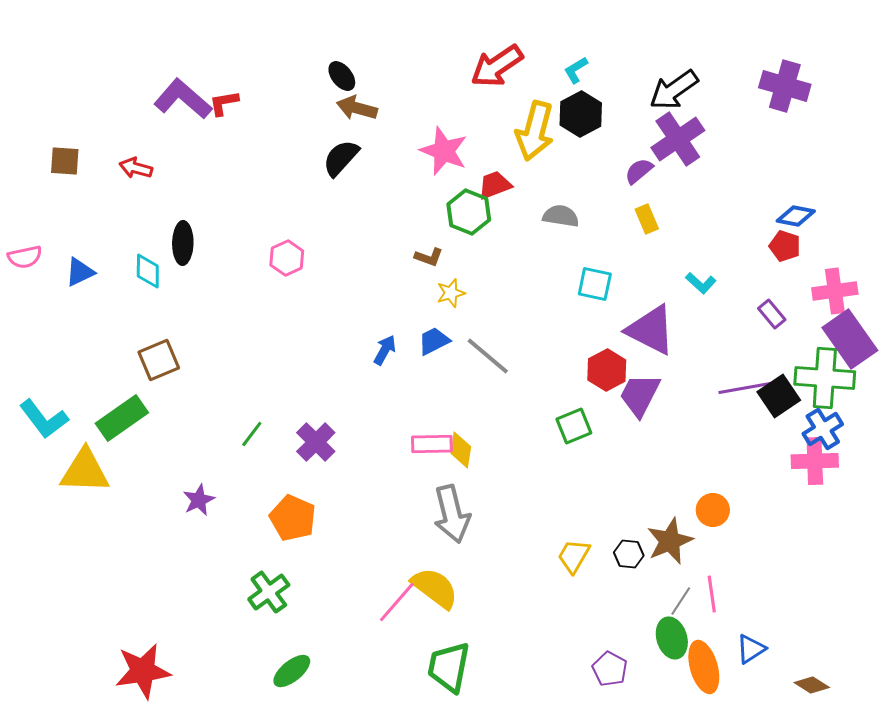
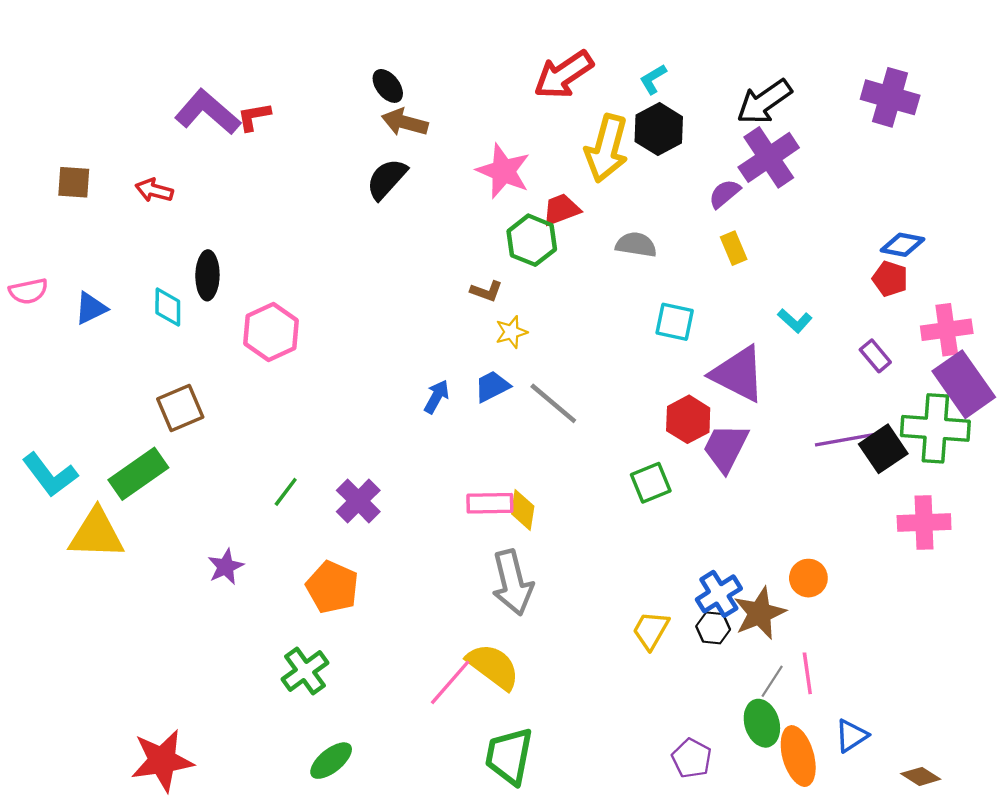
pink hexagon: (287, 258) -> (271, 332), moved, size x1.4
blue cross: (823, 429) -> (719, 594), moved

